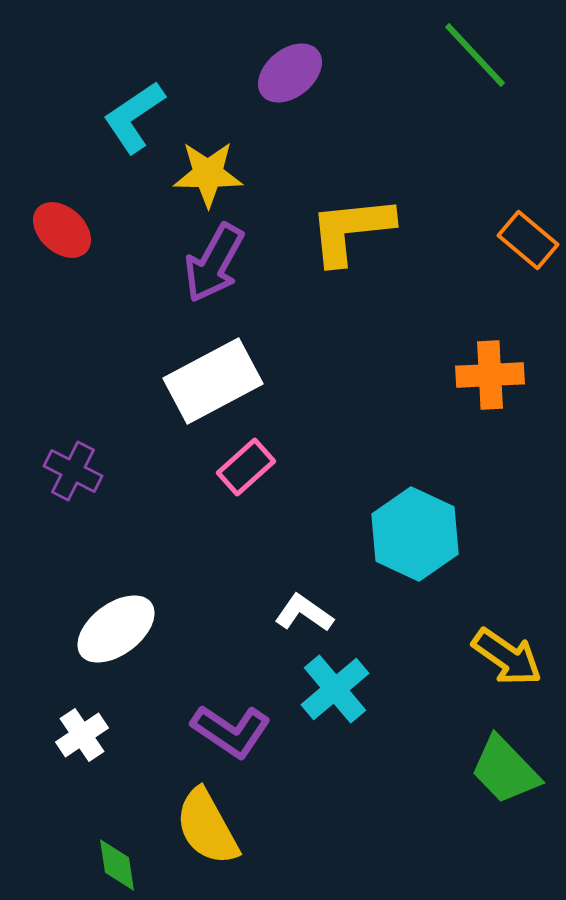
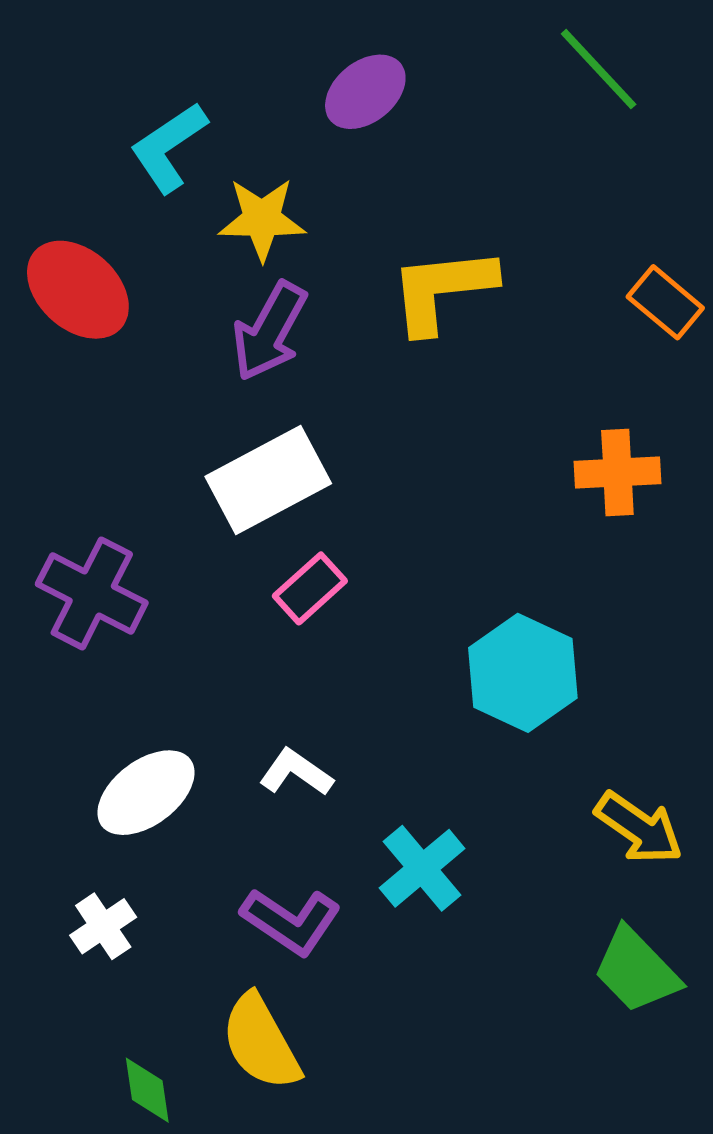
red ellipse: (62, 230) -> (78, 290), size x1.4
purple cross: (73, 471) -> (92, 593), size x1.5
white L-shape: (304, 613) -> (296, 772), moved

